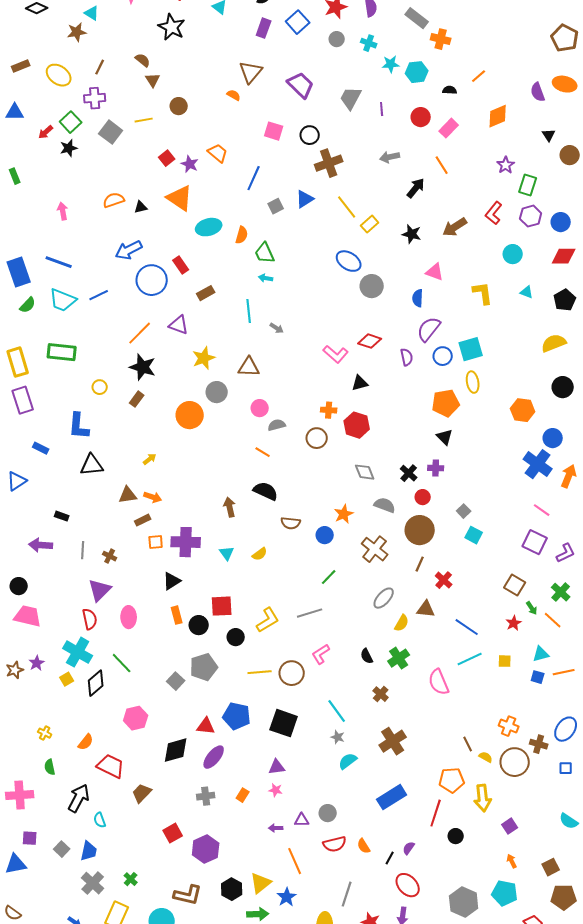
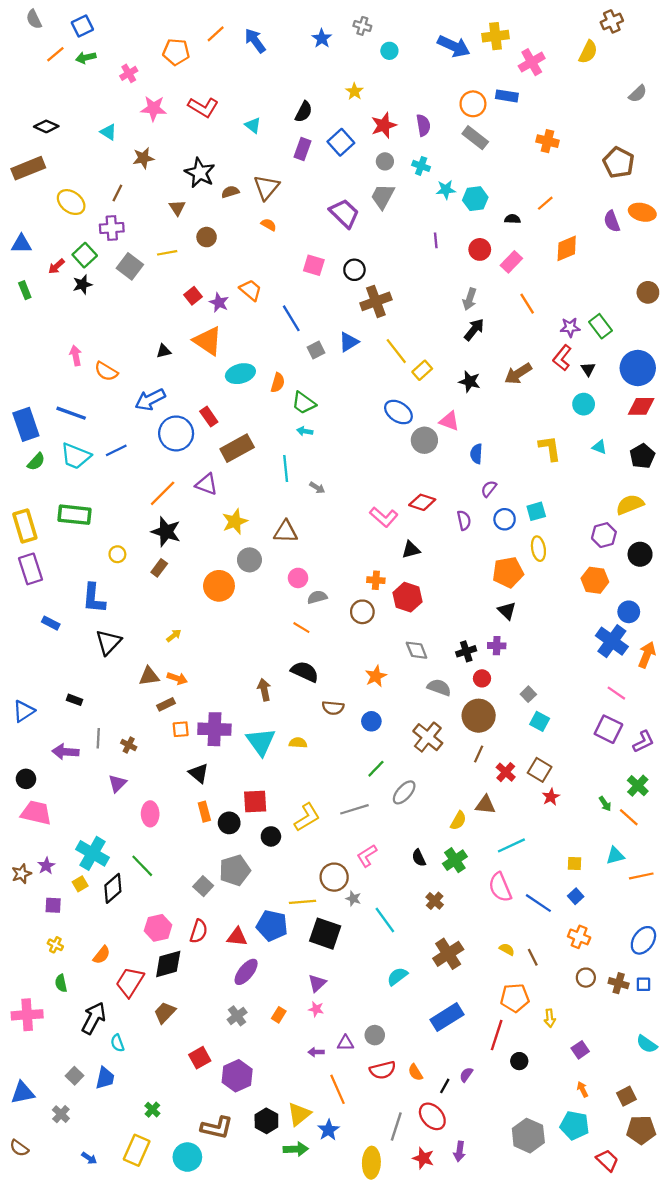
black star: (172, 27) -> (200, 173), moved
brown star: (77, 32) -> (143, 158), moved
brown pentagon: (565, 38) -> (619, 163), moved
orange cross: (441, 39) -> (547, 141), moved
brown semicircle: (143, 60) -> (230, 192), moved, turned -56
brown rectangle: (21, 66) -> (28, 168), moved, size x1.6
brown triangle: (251, 72) -> (266, 187), moved
gray trapezoid: (351, 98) -> (383, 196), moved
black triangle: (549, 135) -> (588, 369), moved
gray arrow: (390, 157) -> (470, 299), moved, turned -60
orange line: (442, 165) -> (527, 304), moved
purple star: (506, 165) -> (570, 327), moved, turned 30
green rectangle: (15, 176) -> (25, 290), moved
blue line: (254, 178) -> (291, 318), turned -55
green rectangle: (528, 185) -> (601, 326), turned -55
orange semicircle: (114, 200) -> (106, 371), moved, turned -130
purple hexagon: (531, 216) -> (604, 535), moved
blue circle: (561, 222) -> (638, 368), size x1.6
green trapezoid: (265, 253) -> (304, 403), turned -30
pink triangle: (435, 272) -> (449, 421), moved
brown rectangle: (206, 293) -> (237, 448), size x1.6
purple semicircle: (429, 329) -> (489, 489), size x0.6
cyan square: (471, 349) -> (536, 511), size x0.7
black triangle: (92, 465) -> (108, 642), turned -40
black cross: (409, 473) -> (466, 651), turned 30
blue triangle: (17, 481) -> (24, 711), moved
orange star: (344, 514) -> (376, 676), moved
purple arrow: (41, 545) -> (65, 752), moved
cyan triangle: (227, 553) -> (261, 742), size x1.8
yellow semicircle: (260, 554) -> (298, 743), turned -140
black triangle: (172, 581) -> (199, 773), turned -48
brown square: (515, 585) -> (540, 770), moved
purple triangle: (100, 590) -> (117, 783), size x0.7
gray ellipse: (384, 598) -> (404, 792), moved
red semicircle: (90, 619) -> (199, 931), moved, turned 30
red star: (514, 623) -> (551, 797), moved
blue line: (467, 627) -> (538, 903), moved
cyan line: (470, 659) -> (511, 845), moved
yellow line: (260, 672) -> (303, 902), moved
blue square: (538, 677) -> (576, 896), moved, turned 32
gray star: (338, 737) -> (353, 899), moved
brown cross: (539, 744) -> (619, 983), moved
black diamond: (176, 750) -> (168, 964), moved
yellow semicircle: (486, 757) -> (507, 949), moved
brown circle: (515, 762) -> (586, 978), size x0.6
red trapezoid: (111, 766) -> (130, 982), turned -84
purple triangle: (277, 767) -> (317, 983), turned -36
gray cross: (206, 796) -> (237, 1016), turned -30
yellow arrow: (483, 798) -> (550, 1018), size x0.6
purple square: (30, 838) -> (53, 905), moved
gray cross: (93, 883) -> (61, 1114), moved, size x0.7
red ellipse: (408, 885) -> (432, 1116), moved

